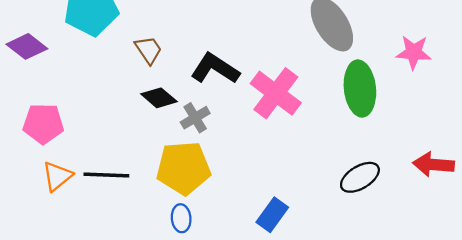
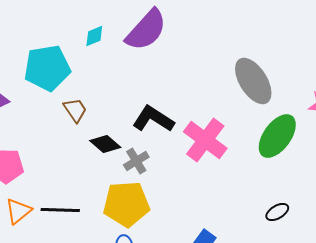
brown trapezoid: (148, 50) -> (75, 110), moved
green ellipse: (360, 89) -> (277, 136), turned 42
black ellipse: (360, 177) -> (277, 212), size x0.7

